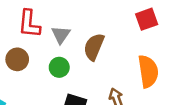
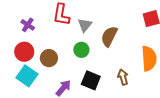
brown circle: (17, 59) -> (49, 58), moved

